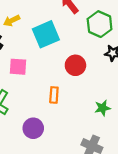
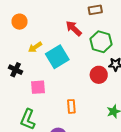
yellow arrow: (12, 21) -> (35, 47), moved
red circle: (75, 65) -> (99, 75), moved

